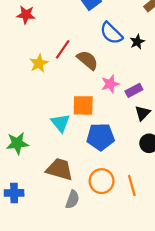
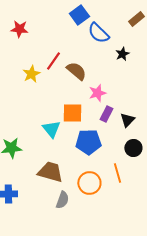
blue semicircle: (111, 33) -> (98, 33), moved
purple rectangle: (134, 90) -> (106, 114), moved, turned -35
orange line: (132, 185) -> (117, 173), moved

